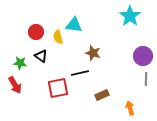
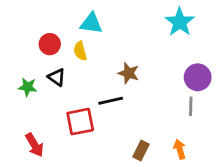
cyan triangle: (74, 25) -> (91, 23), moved
gray line: (146, 79) -> (191, 106), moved
red arrow: (15, 85) -> (35, 145), moved
brown rectangle: (102, 95) -> (141, 151), moved, turned -40

